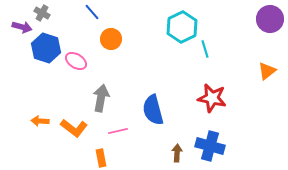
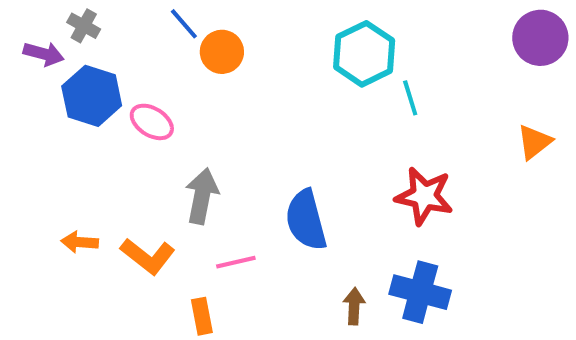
orange circle: (111, 39) -> (222, 52), moved

